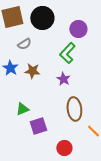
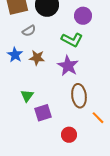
green L-shape: (67, 53) -> (72, 40), turned -105
purple star: (63, 79) -> (68, 66), size x1.5
green triangle: (22, 109) -> (27, 96), turned -32

